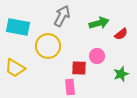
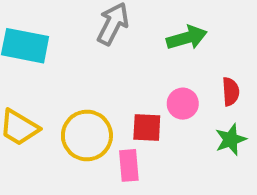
red semicircle: (121, 34) -> (231, 92), moved, turned -56
yellow circle: (48, 46) -> (87, 135), moved

